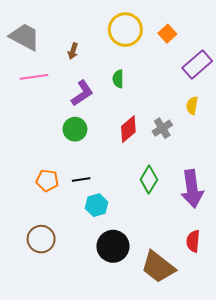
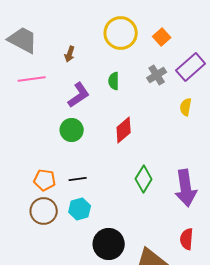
gray cross: (162, 128) -> (157, 75), moved
cyan hexagon: (97, 205) -> (80, 209), moved
brown circle: (41, 239) -> (44, 211), moved

